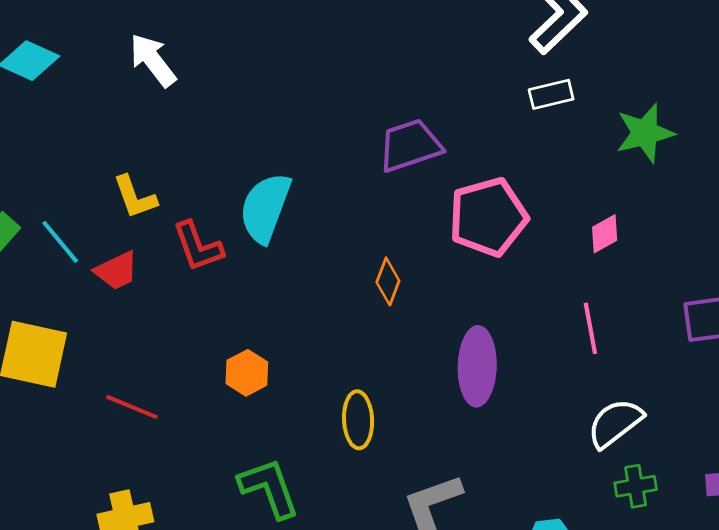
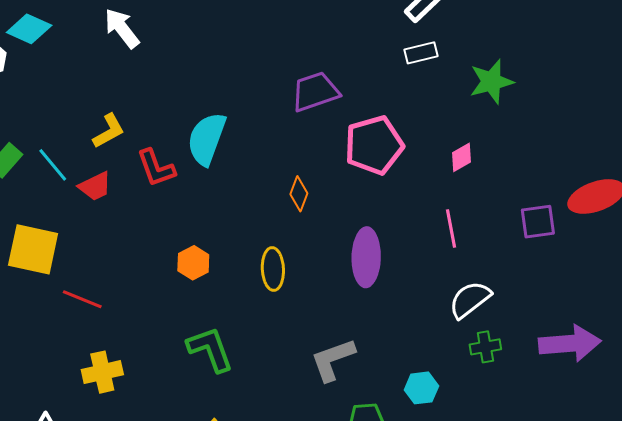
yellow L-shape: (135, 197) -> (109, 131), turned -99
red line: (132, 407) -> (82, 299), moved
yellow ellipse: (358, 420) -> (273, 269), moved

